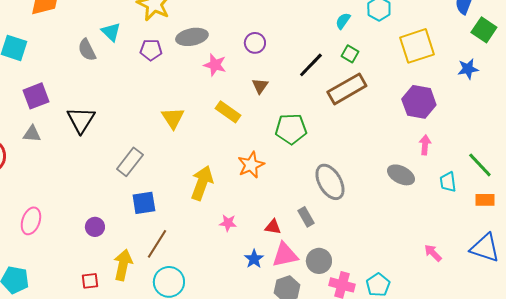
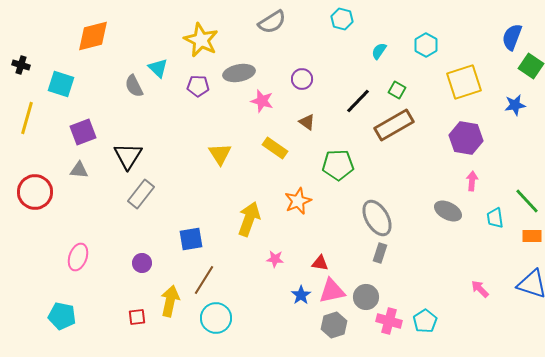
cyan semicircle: (343, 21) -> (379, 51), moved
brown triangle: (260, 86) -> (307, 122), turned -30
gray rectangle: (130, 162) -> (141, 194), moved
gray rectangle: (306, 217) -> (380, 253), moved, turned 48

